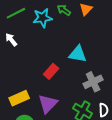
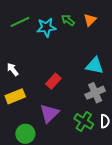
white arrow: (11, 40) -> (13, 69), moved
cyan triangle: (78, 54) -> (95, 66), moved
yellow rectangle: (19, 98) -> (15, 96), moved

